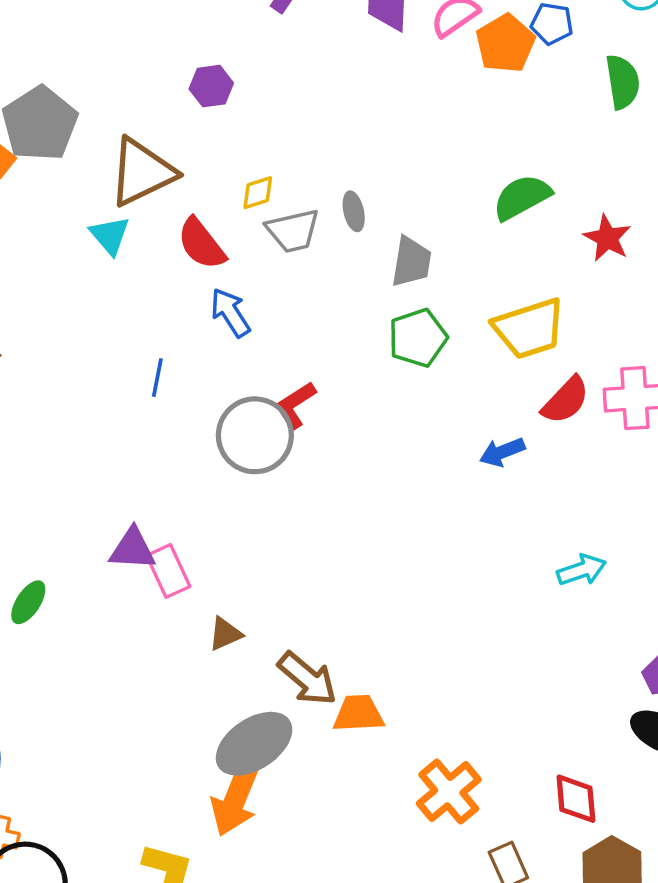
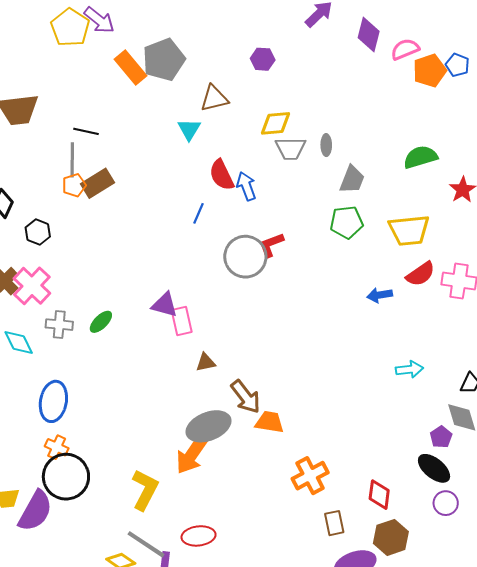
brown triangle: (142, 172) -> (214, 98), size x0.7
yellow diamond: (258, 193) -> (276, 123), size x1.5
red semicircle: (201, 244) -> (222, 175), moved

